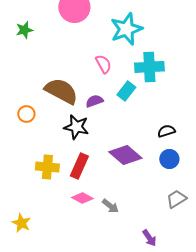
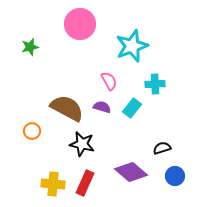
cyan cross: (149, 67) -> (155, 84), size x0.7
purple semicircle: (94, 101) -> (102, 107), moved, turned 36
black semicircle: (166, 131) -> (162, 148), moved

